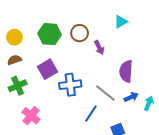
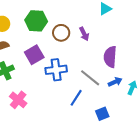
brown circle: (80, 33) -> (61, 33), moved

